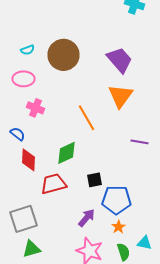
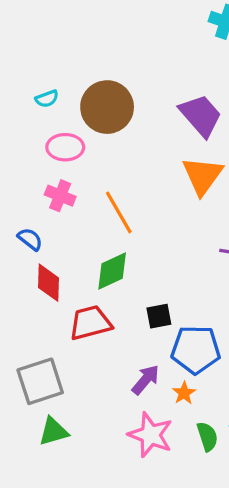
pink ellipse: (24, 79) -> (65, 147), moved
orange line: (86, 118) -> (119, 212), moved
orange star: (118, 227) -> (184, 393), moved

